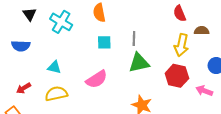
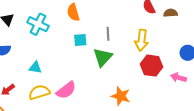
brown semicircle: (202, 31) -> (171, 13), moved
yellow arrow: (181, 45) -> (142, 40), moved
green triangle: (139, 63) -> (103, 57), moved, turned -30
pink semicircle: (97, 79) -> (66, 90), moved

